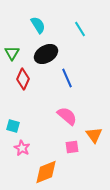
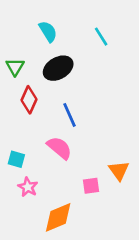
blue line: (67, 78) -> (70, 115), moved
pink semicircle: (67, 116) -> (59, 148), moved

